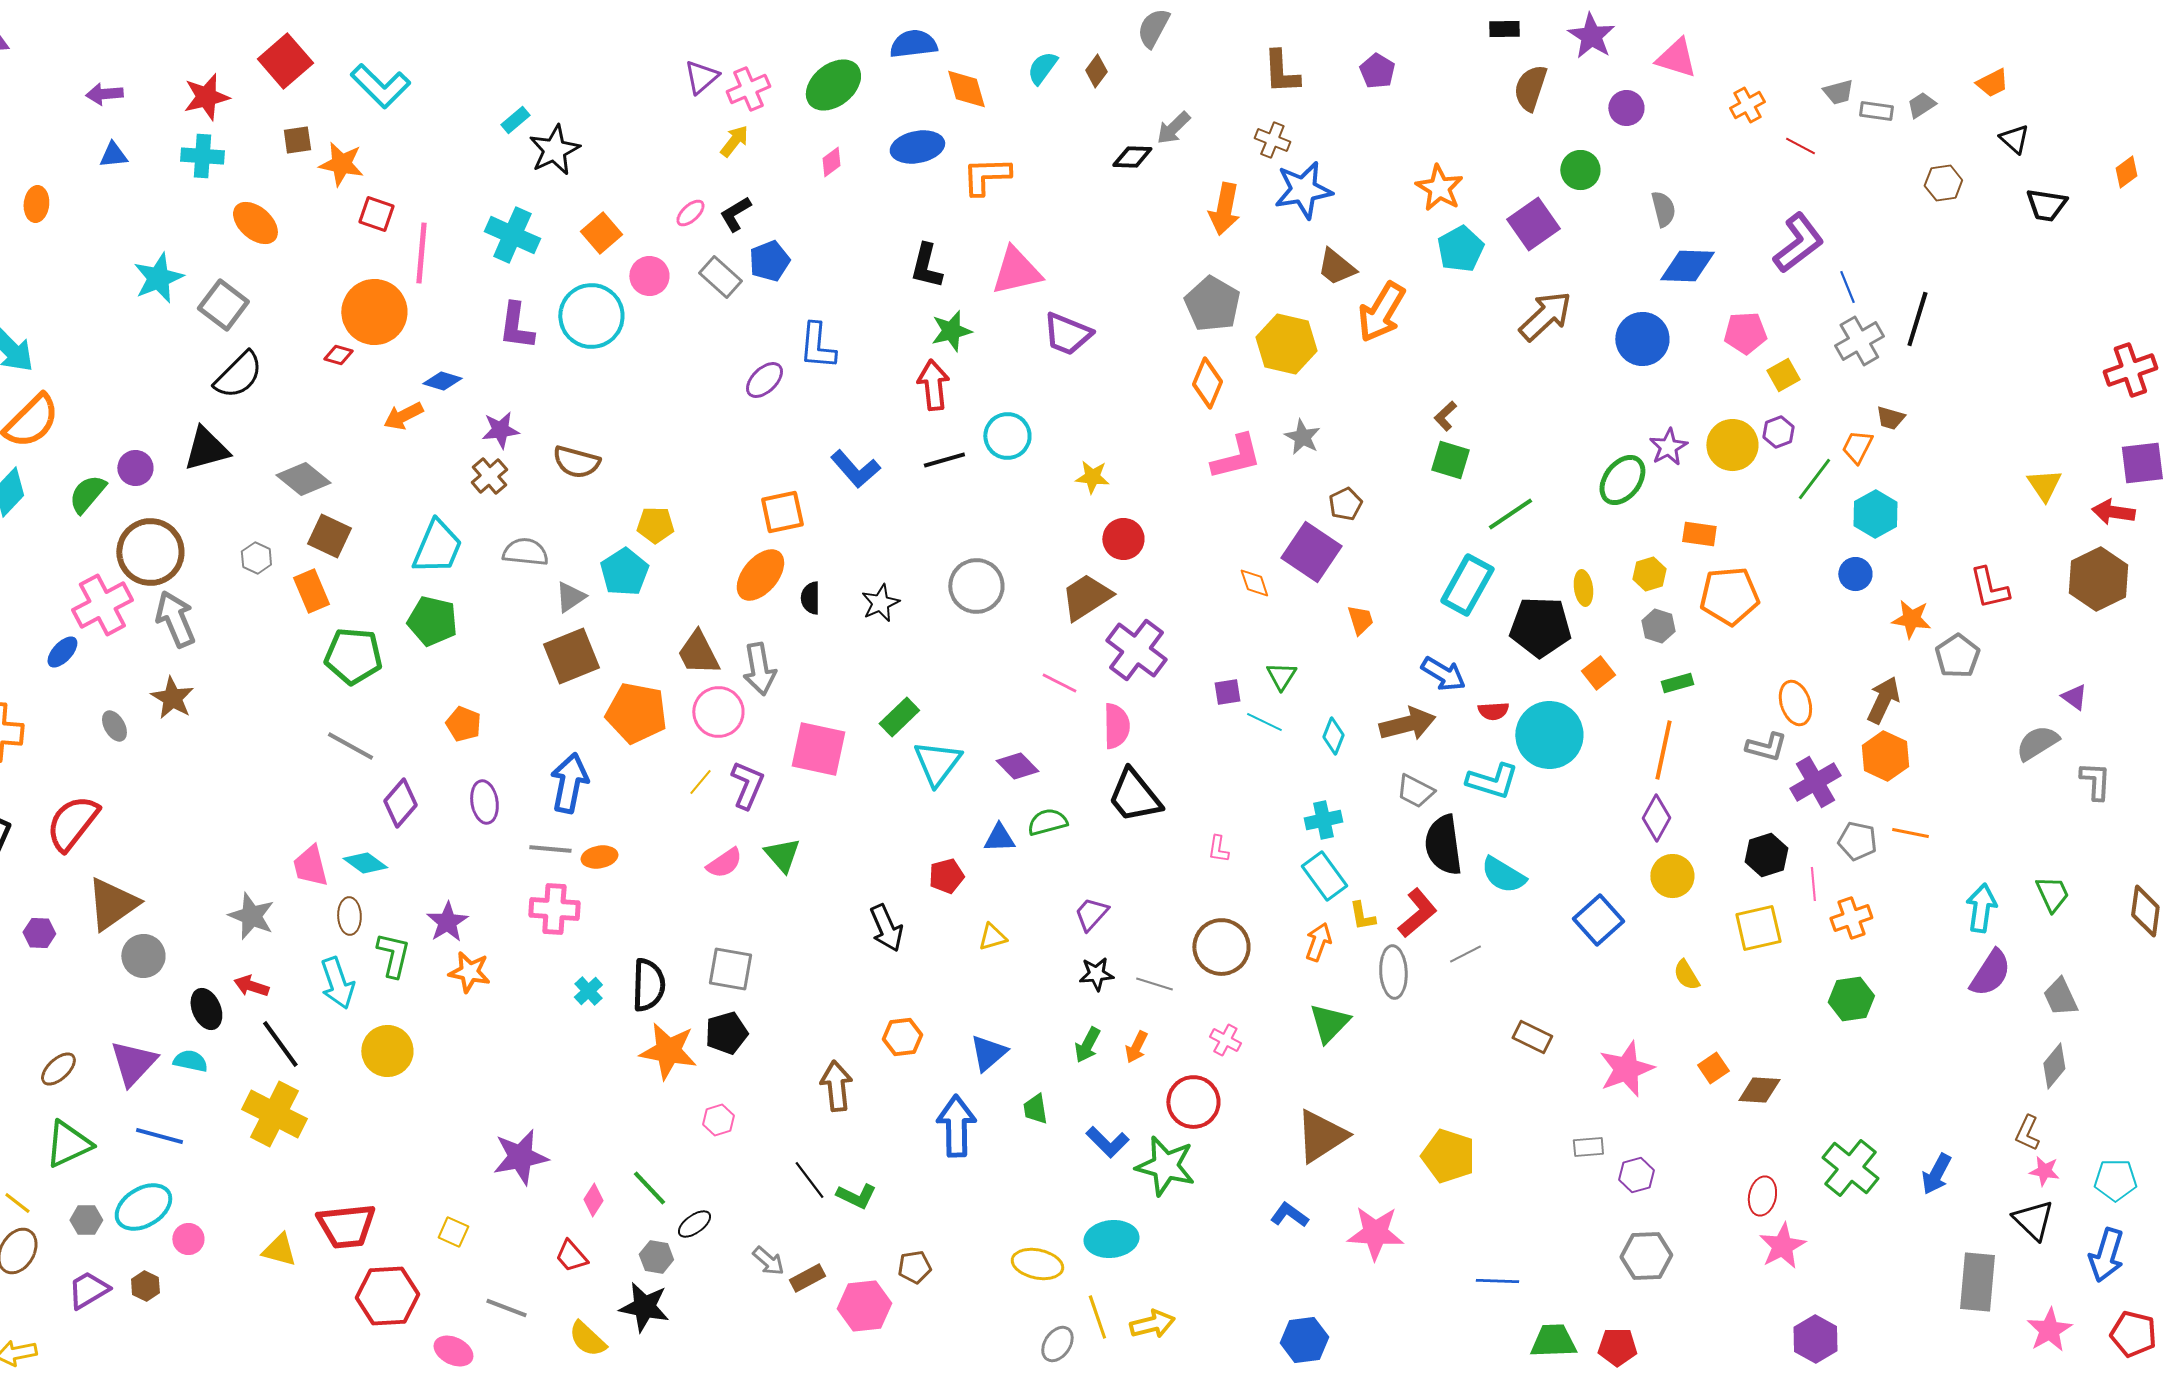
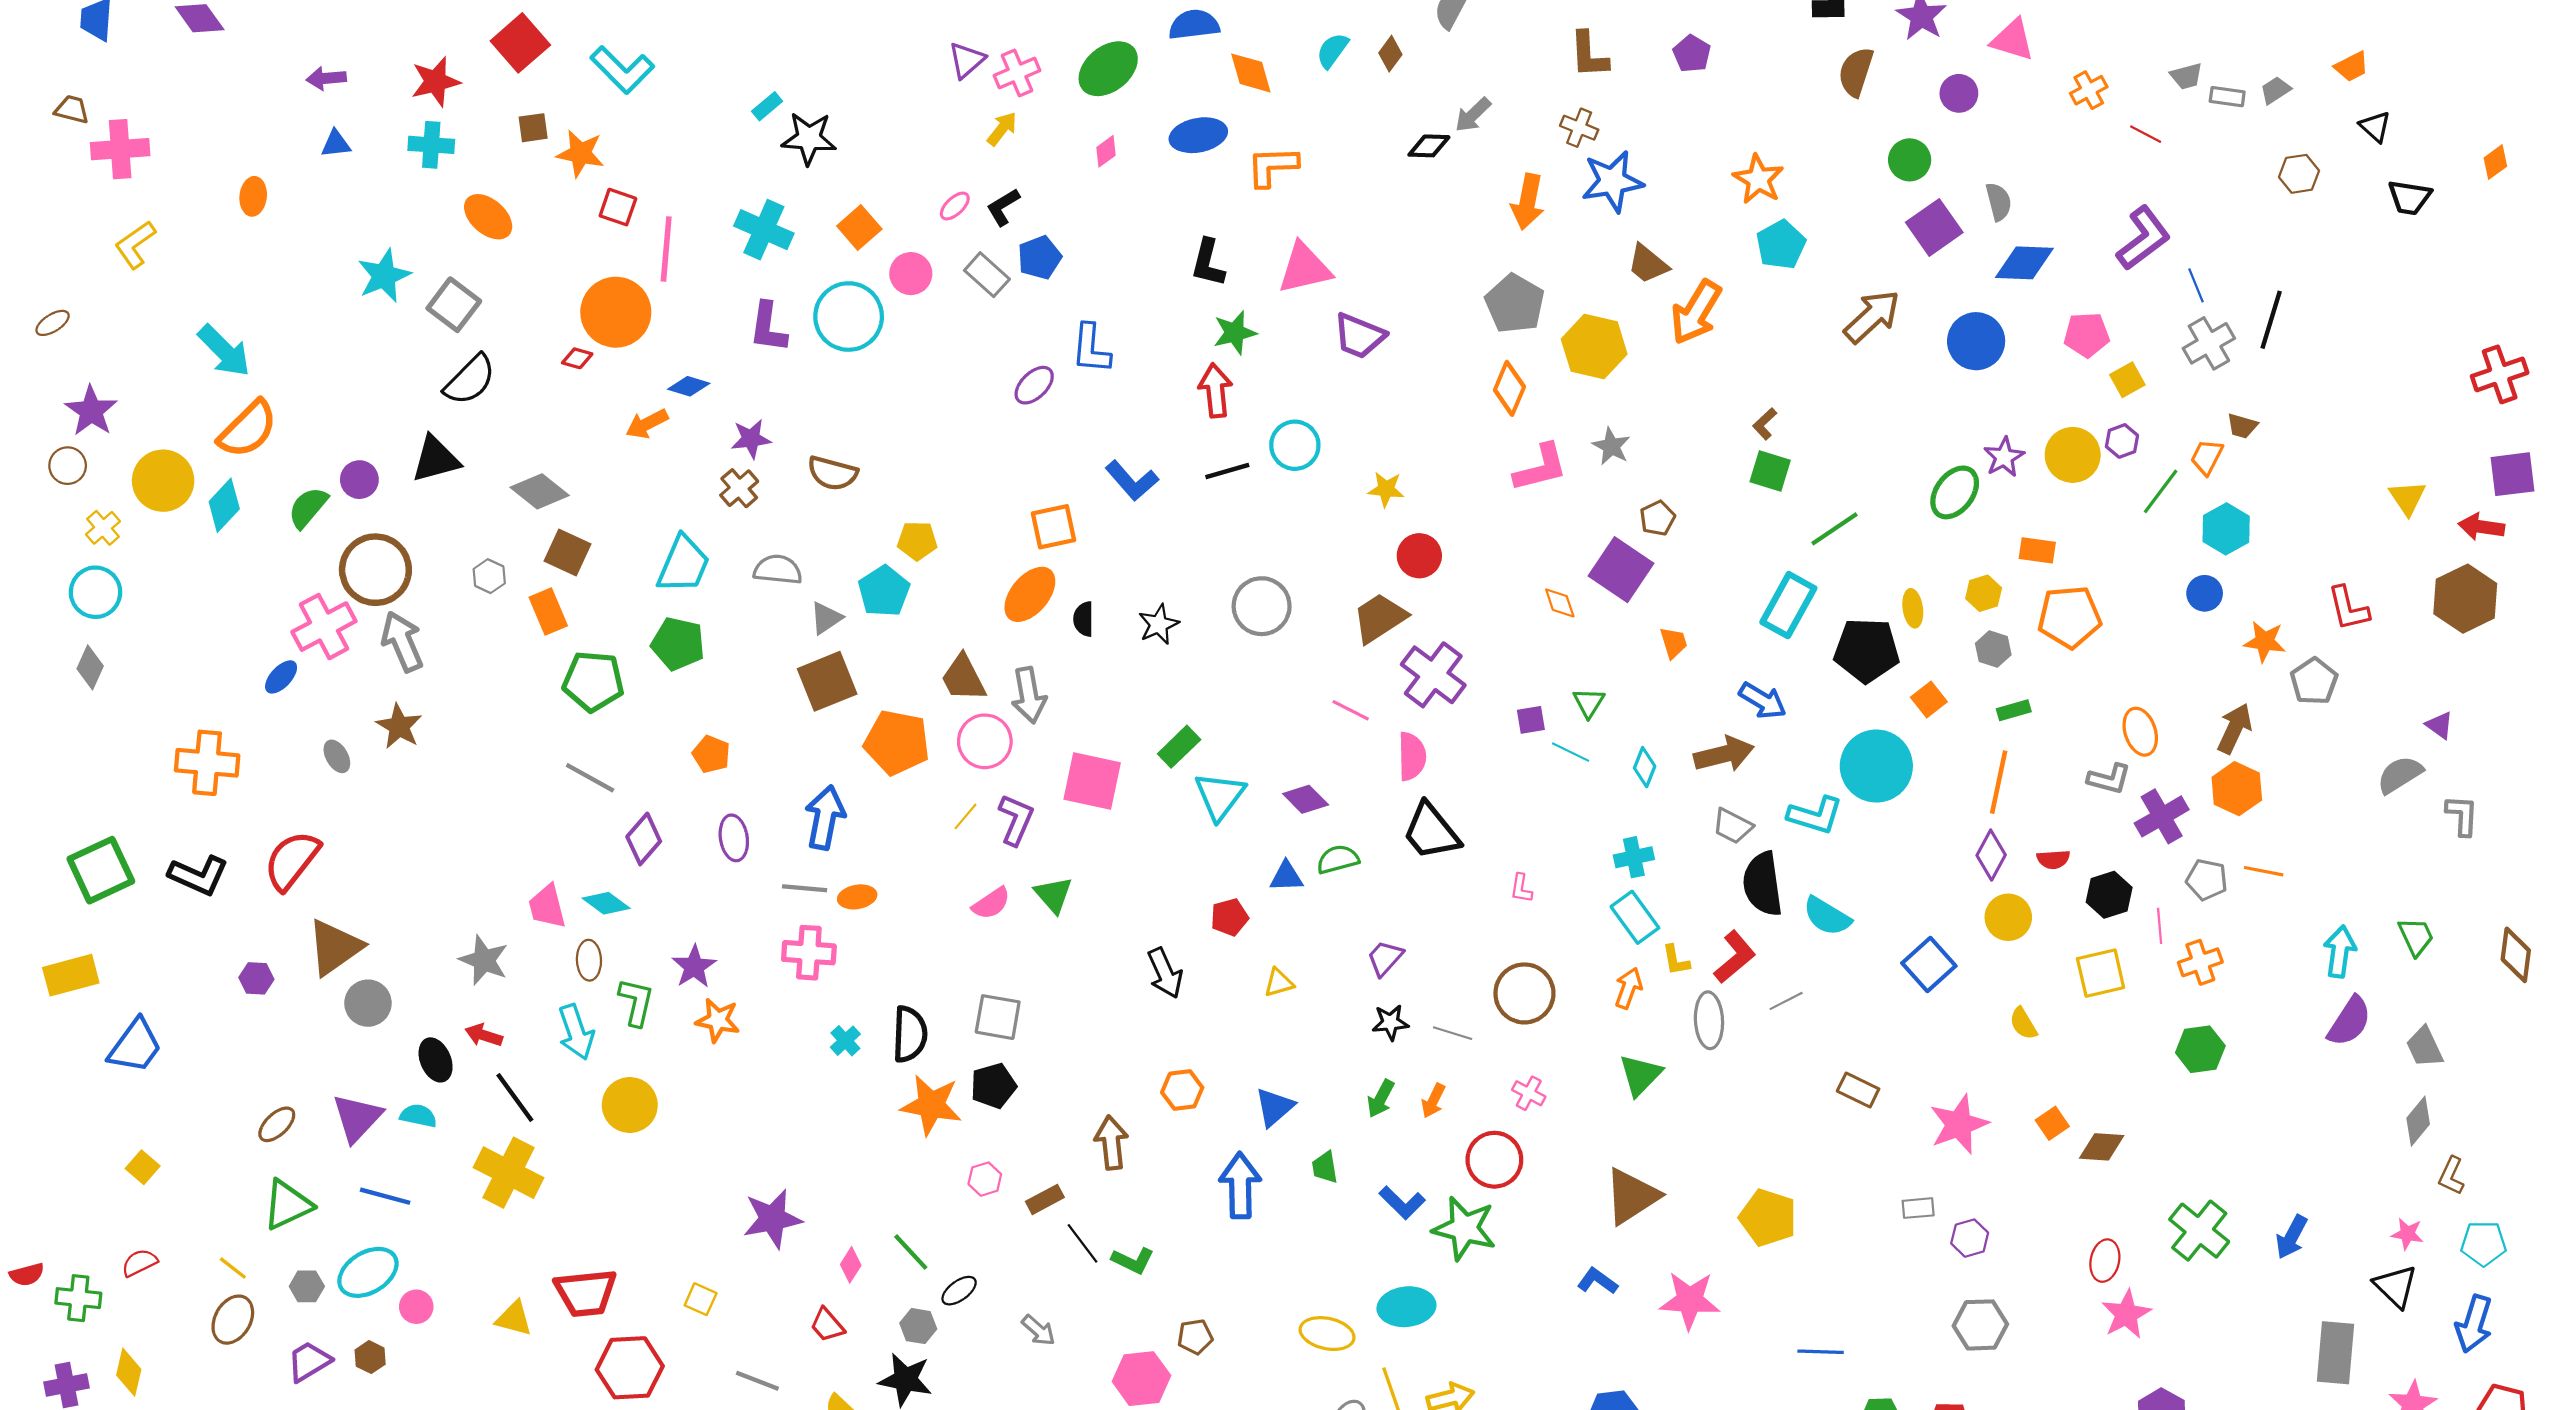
black star: (554, 150) -> (809, 138), turned 30
purple square: (1533, 224) -> (1934, 227), moved
red semicircle: (1493, 711) -> (2053, 859), moved
brown L-shape: (2027, 1133) -> (2451, 1176), moved
brown rectangle: (807, 1278) -> (1045, 1199), moved

